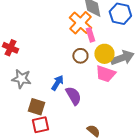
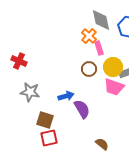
orange cross: (80, 23) -> (89, 36), size x0.7
blue arrow: (57, 83) -> (66, 96), turned 42

